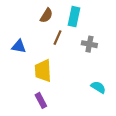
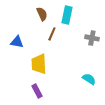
brown semicircle: (46, 15) -> (42, 14), turned -56
gray cross: (89, 44) -> (92, 38), moved

